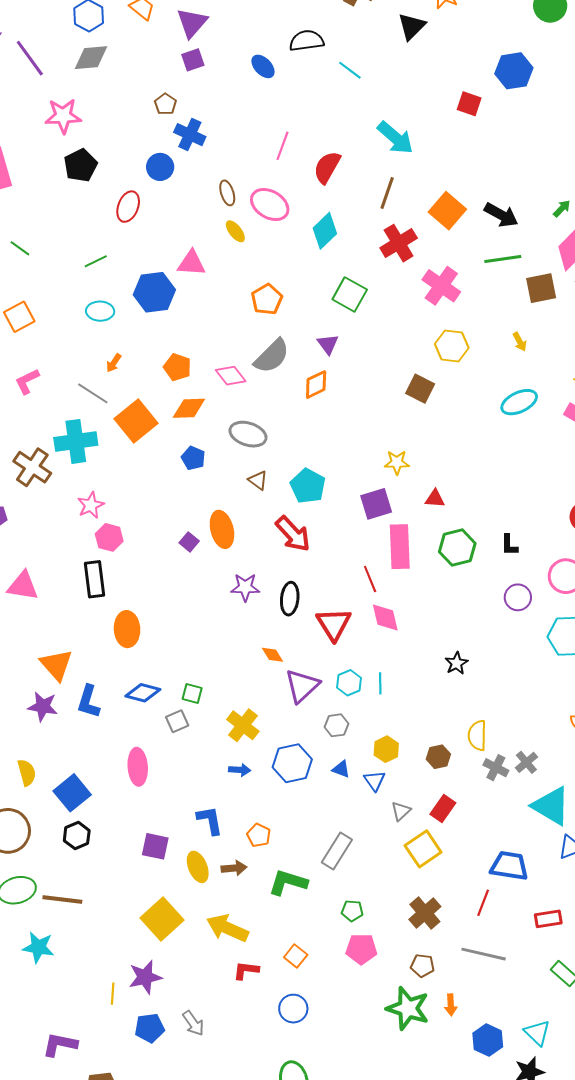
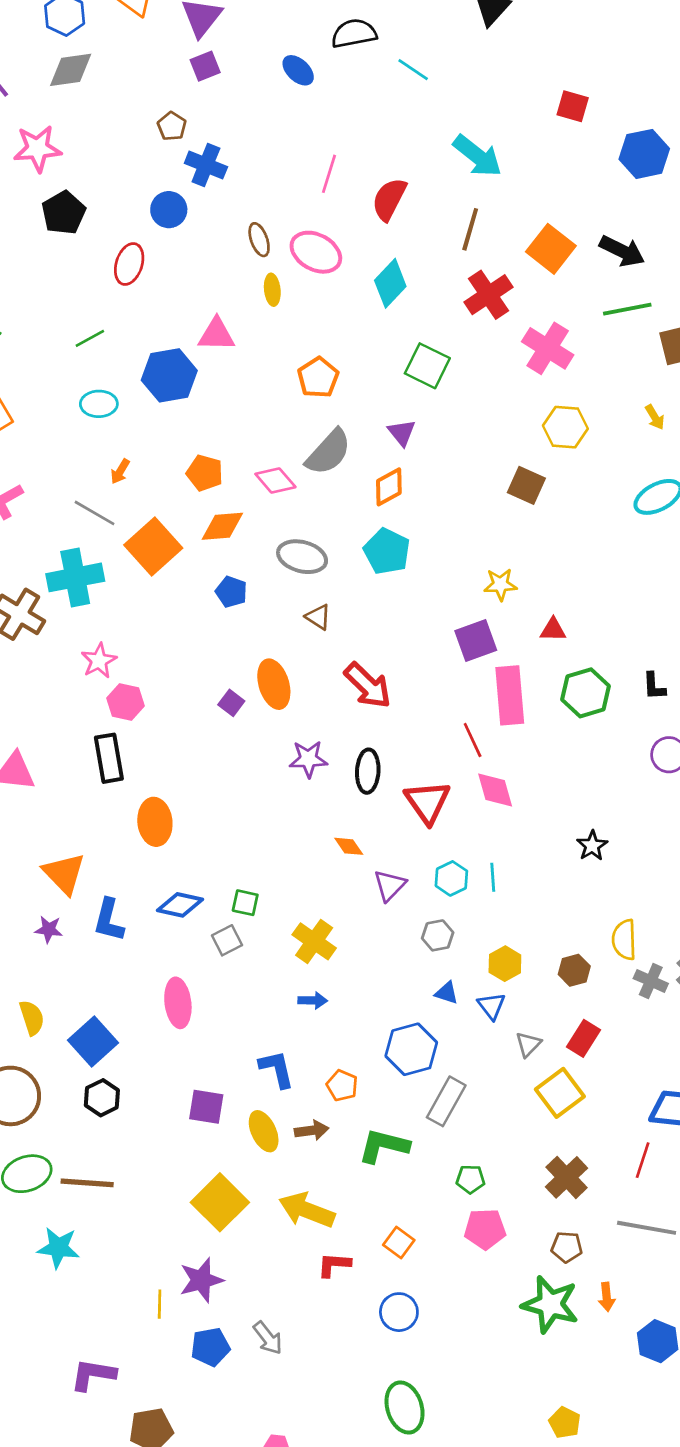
blue hexagon: (514, 71) -> (644, 154), moved
yellow ellipse: (235, 231) -> (272, 290), turned 35
cyan pentagon: (308, 486) -> (387, 551), moved
purple triangle: (302, 686) -> (390, 885), size x0.7
purple star: (43, 706) -> (49, 929), size x0.7
blue hexagon: (292, 763) -> (411, 1049), moved

